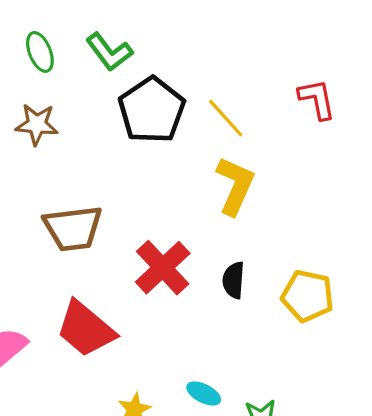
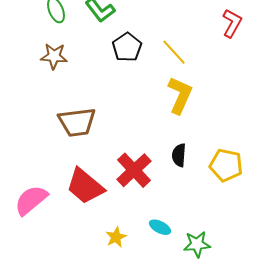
red L-shape: (317, 99) -> (232, 23), moved, turned 40
black pentagon: (152, 110) -> (127, 47), size x0.7
red cross: (163, 268) -> (134, 170), moved

